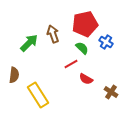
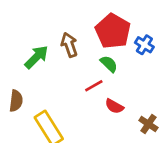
red pentagon: (85, 24) -> (113, 31), turned -30
blue cross: (106, 42) -> (144, 45), moved

